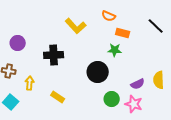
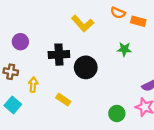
orange rectangle: (123, 33) -> (138, 21), moved
black circle: (98, 72) -> (86, 67), moved
green circle: (112, 99) -> (117, 113), moved

